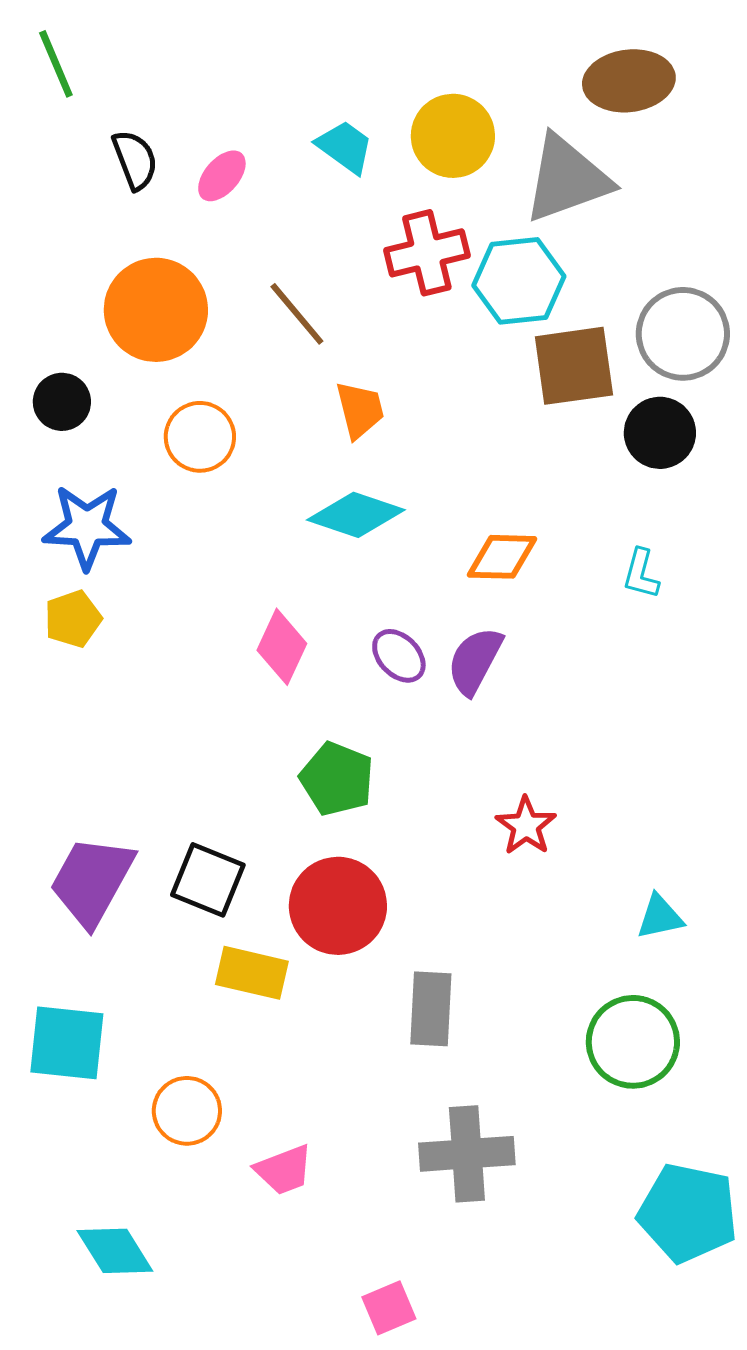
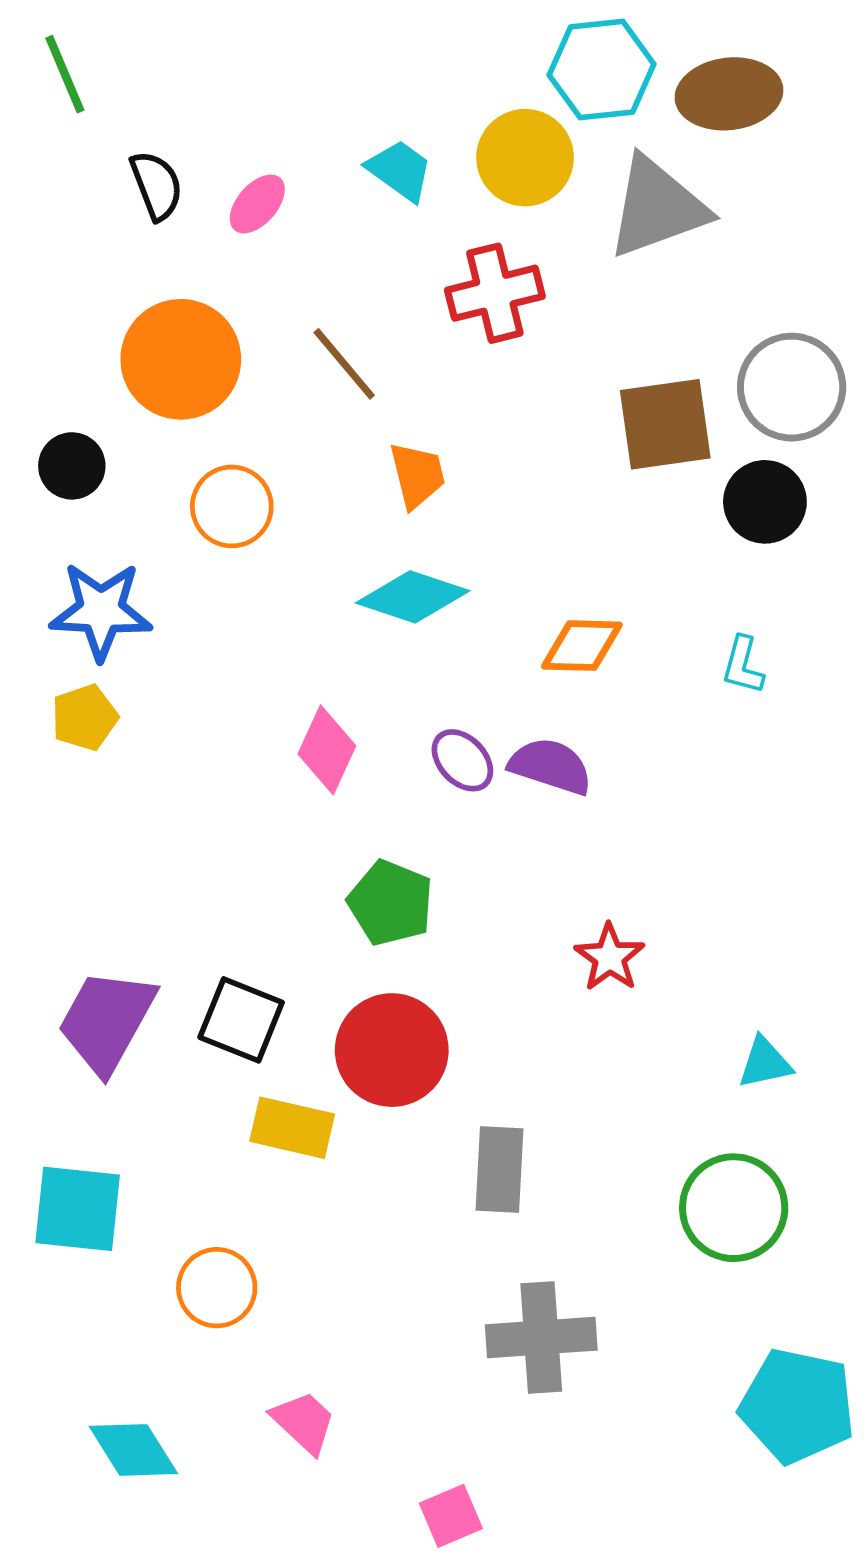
cyan hexagon: (519, 281) -> (602, 70), moved
purple semicircle: (475, 661) -> (551, 766), turned 80
pink trapezoid: (284, 1170) -> (304, 1422), moved, turned -116

